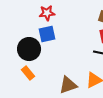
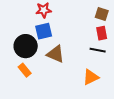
brown triangle: (68, 85) -> (56, 54), moved, turned 42

